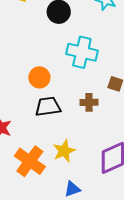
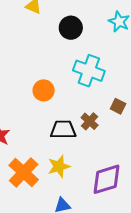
brown cross: (89, 102) -> (90, 121), turned 36
black trapezoid: (48, 107) -> (63, 130), moved

